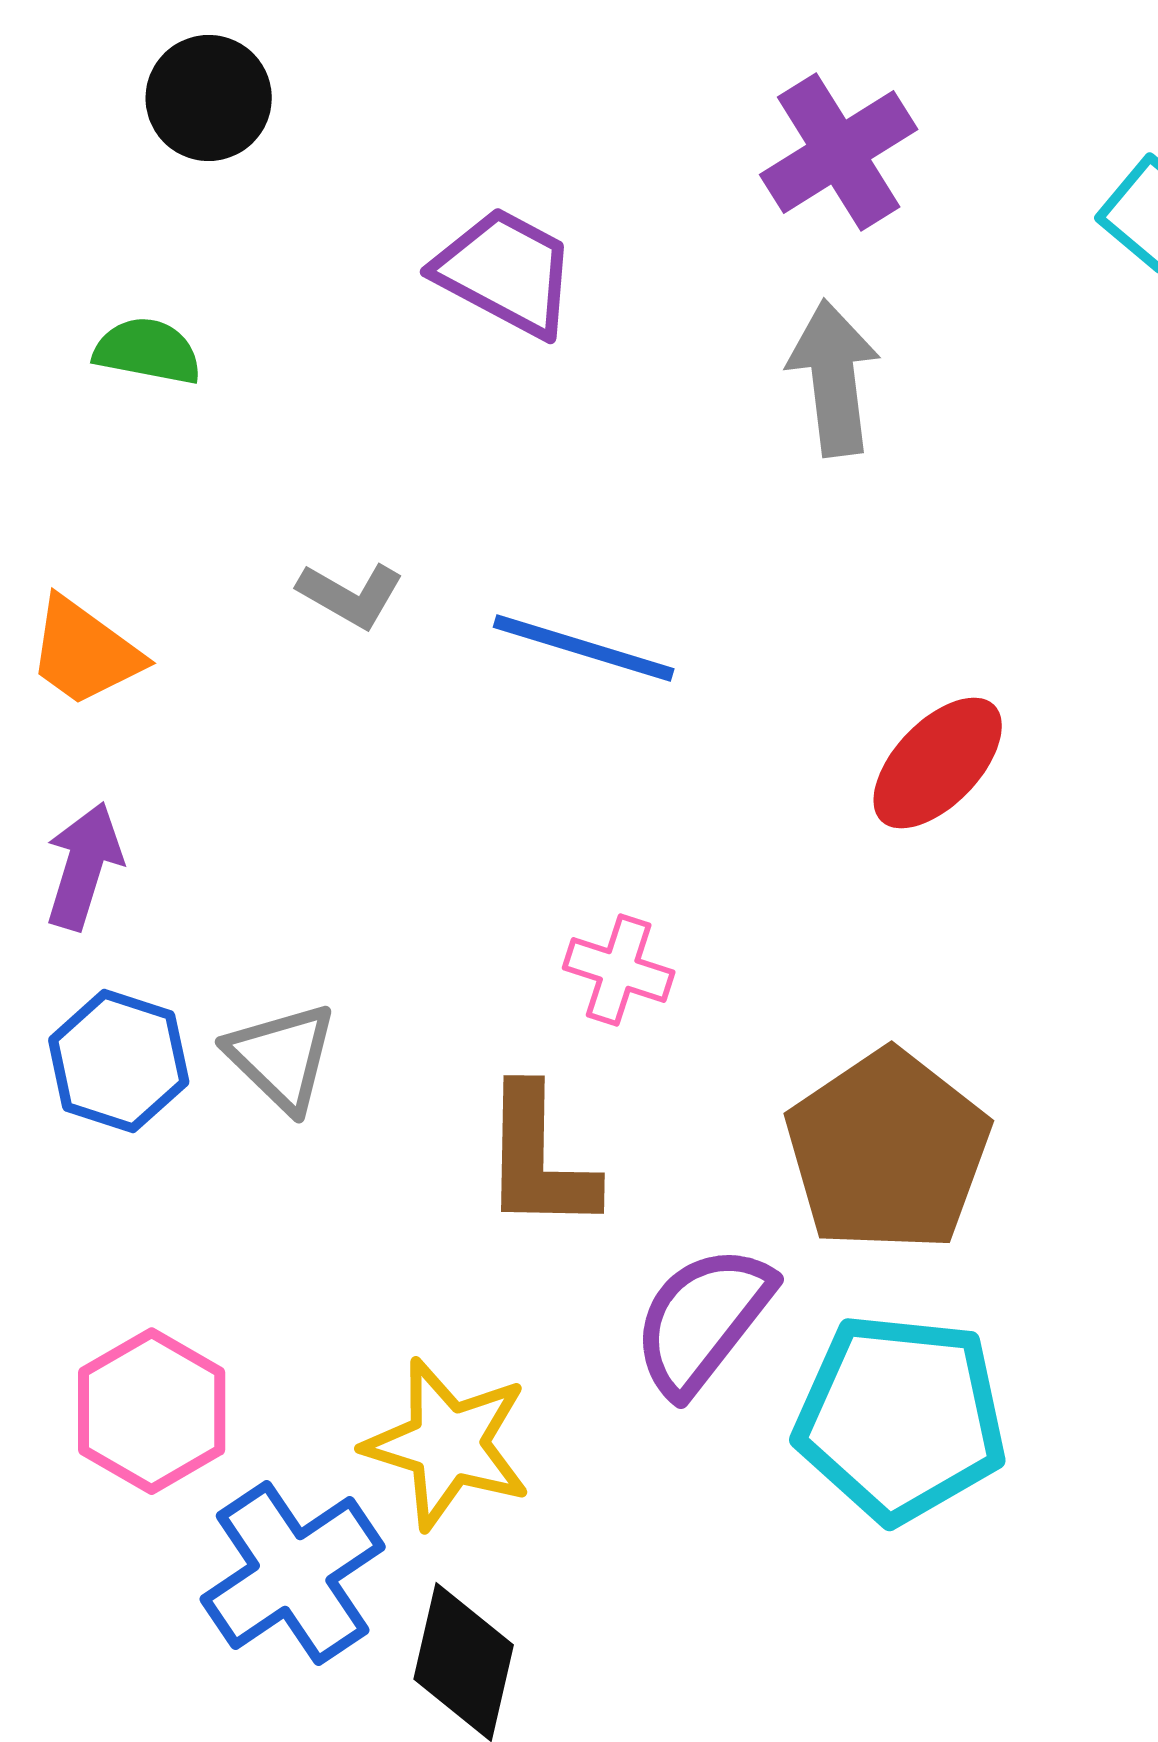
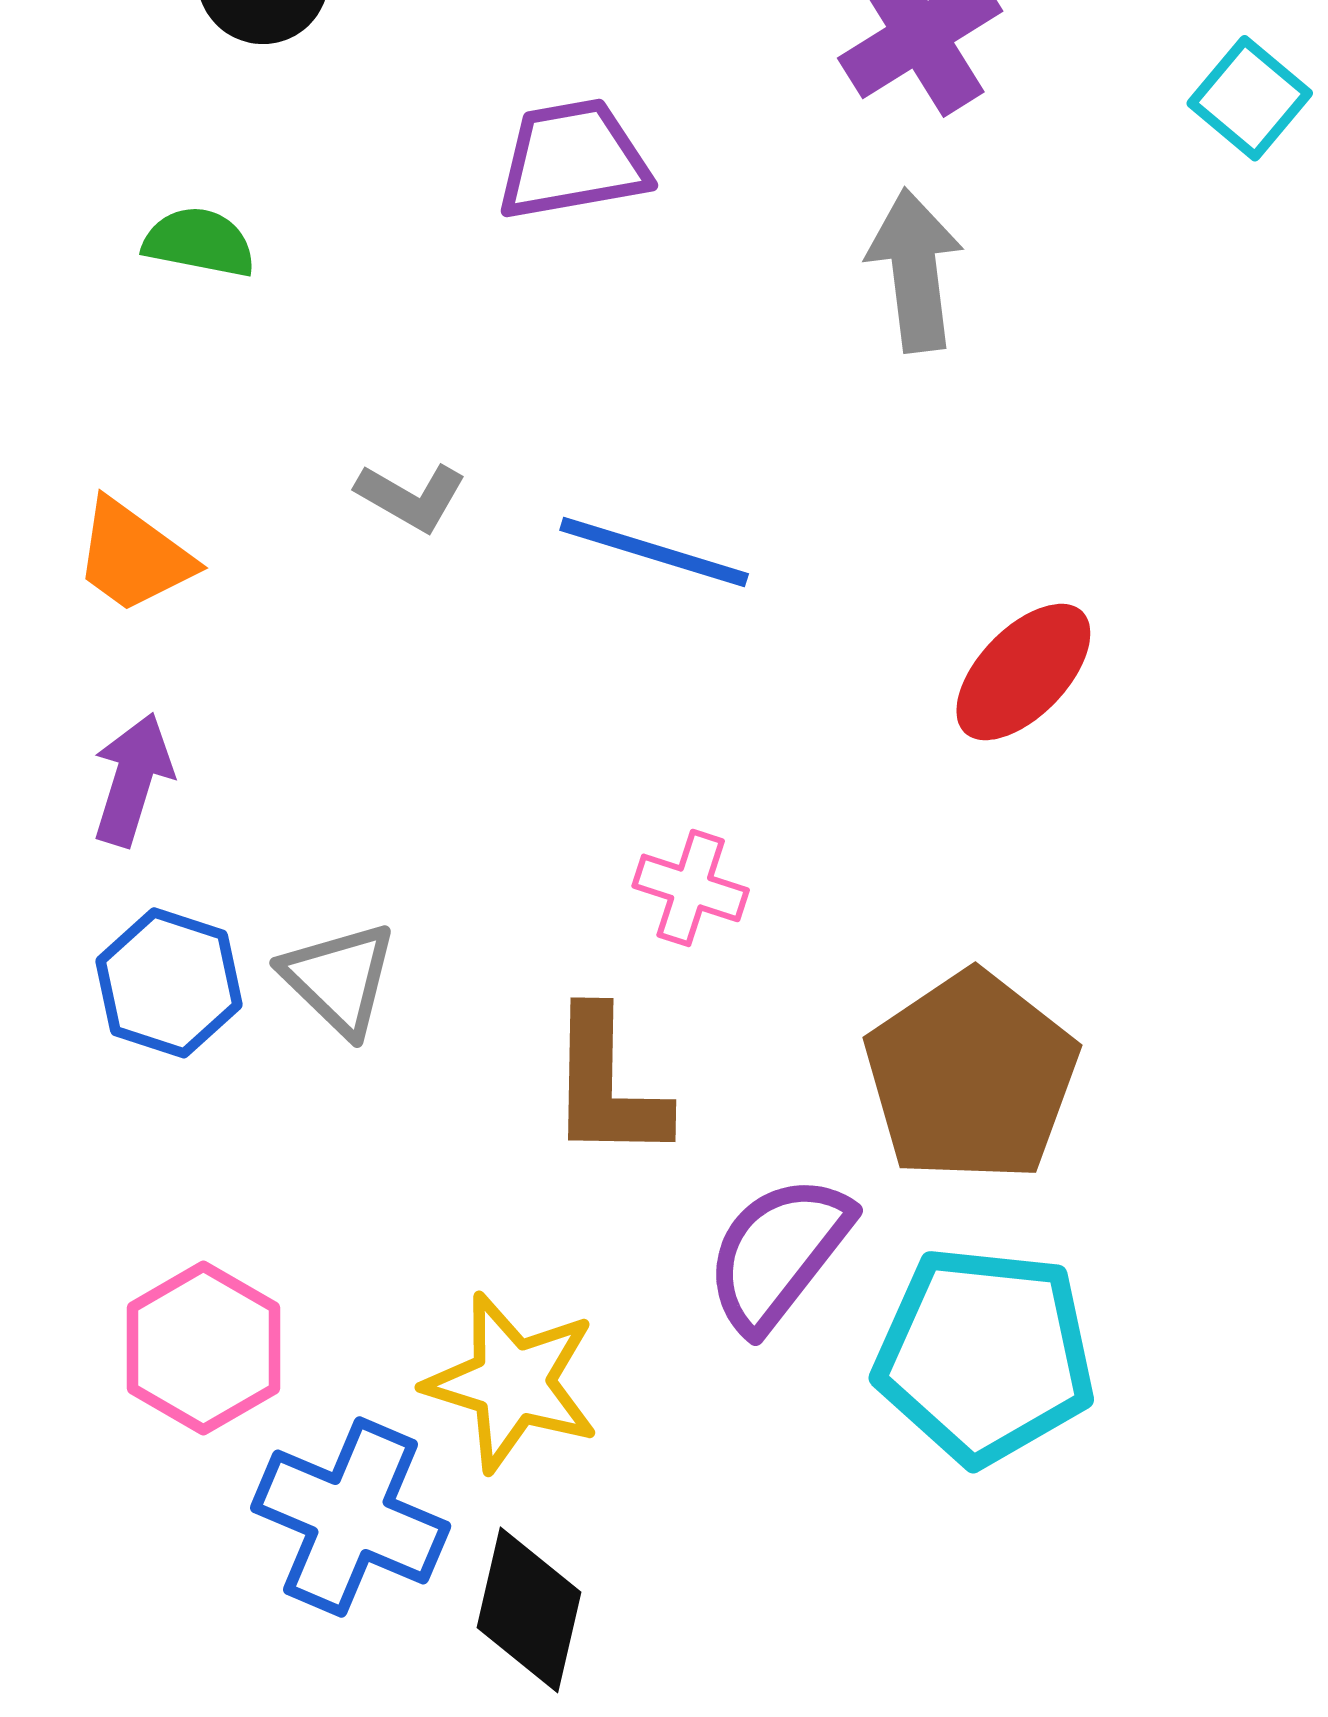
purple trapezoid: (506, 272) -> (573, 160), turned -38
blue cross: (293, 1573) -> (351, 1517), turned -33

